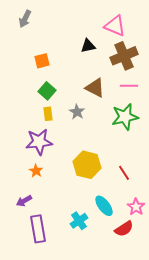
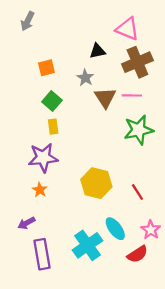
pink line: (129, 86) -> (132, 95), moved
brown triangle: (95, 88) -> (105, 98), turned 30
gray star: (77, 112) -> (85, 78), moved
cyan cross: (79, 221) -> (87, 245), size x1.5

